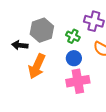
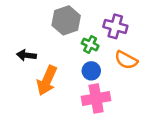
gray hexagon: (42, 30) -> (66, 20), moved

